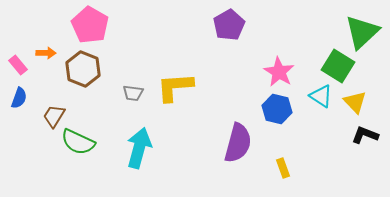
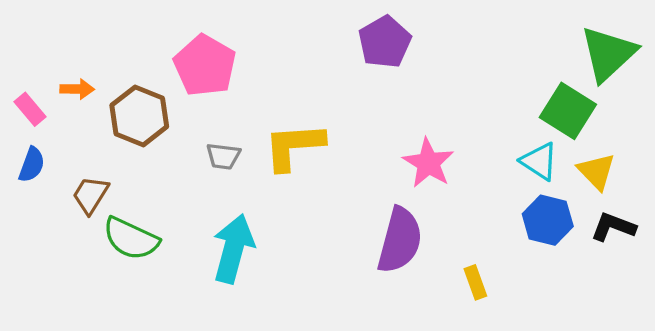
pink pentagon: (90, 25) -> (205, 65), moved
pink star: (279, 72) -> (428, 163), moved
blue hexagon: (277, 109) -> (548, 220), moved

